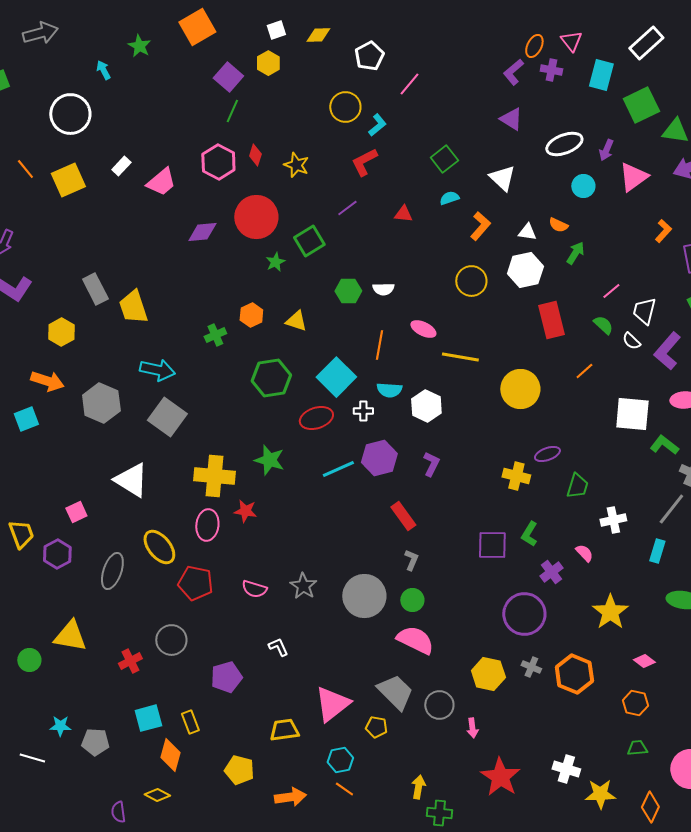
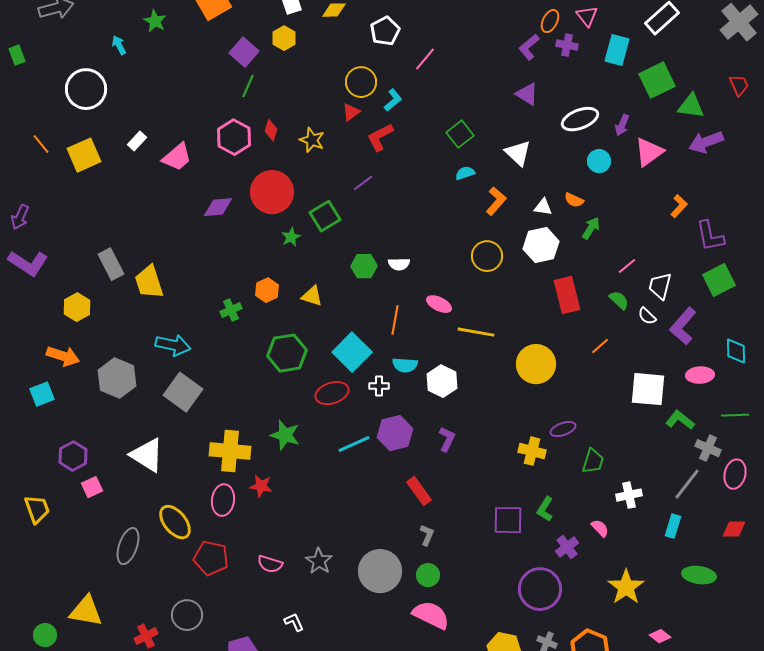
red triangle: (403, 214) -> (351, 112), moved, turned -42
purple hexagon: (57, 554) -> (73, 456), moved

